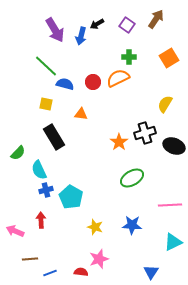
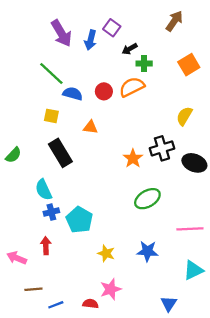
black arrow: (97, 24) -> (130, 49), moved
purple square: (127, 25) -> (112, 28), moved
green semicircle: (18, 153) -> (13, 155), moved

